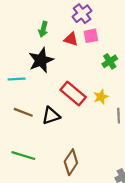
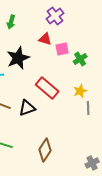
green arrow: (43, 29) -> (11, 22), moved
pink square: (91, 36) -> (62, 49), moved
yellow star: (101, 97) -> (80, 91), moved

